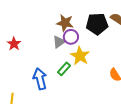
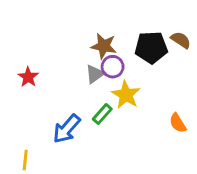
blue arrow: (40, 79) -> (67, 129), turned -125

